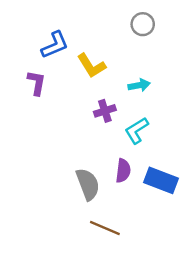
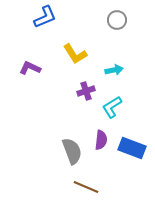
blue L-shape: (55, 45) -> (45, 17), moved
purple L-shape: (37, 83) -> (30, 68), turned -75

